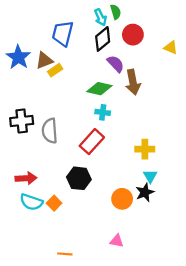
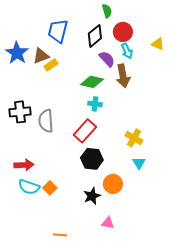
cyan arrow: (100, 17) -> (127, 51), moved
yellow cross: (145, 149) -> (134, 138), turned 30
black hexagon: (79, 178) -> (92, 159), moved
black star: (145, 192) -> (92, 196), moved

